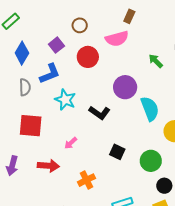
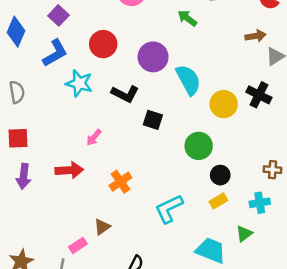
red circle: (88, 57) -> (103, 44), moved
gray semicircle: (25, 87) -> (17, 92), moved
red square: (31, 126) -> (18, 138), moved, size x0.7
black square: (117, 152) -> (153, 120), moved

